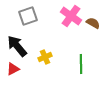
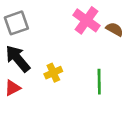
gray square: (28, 16) -> (16, 23), moved

